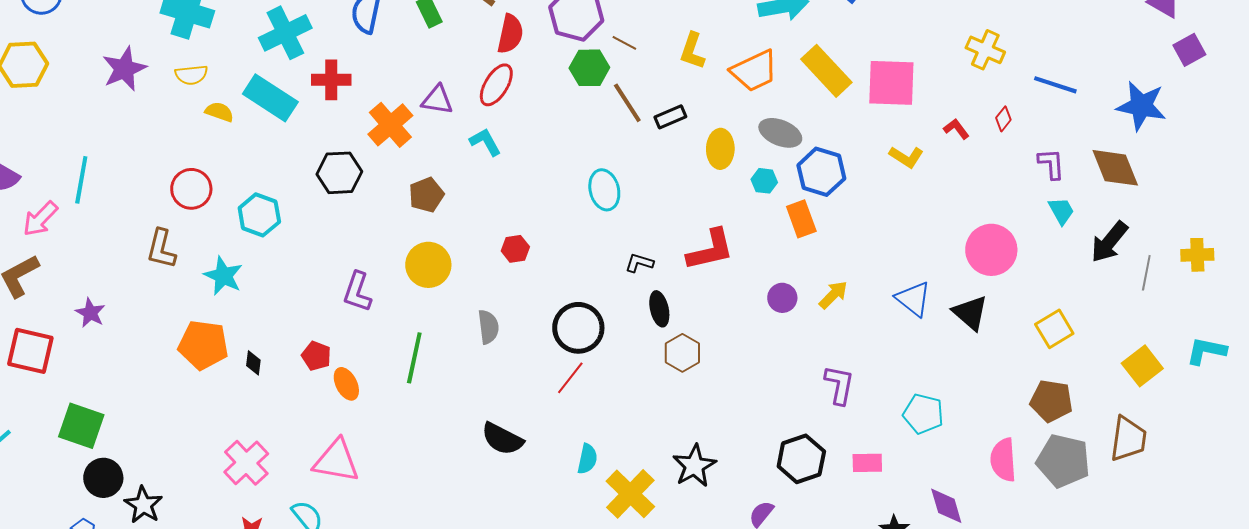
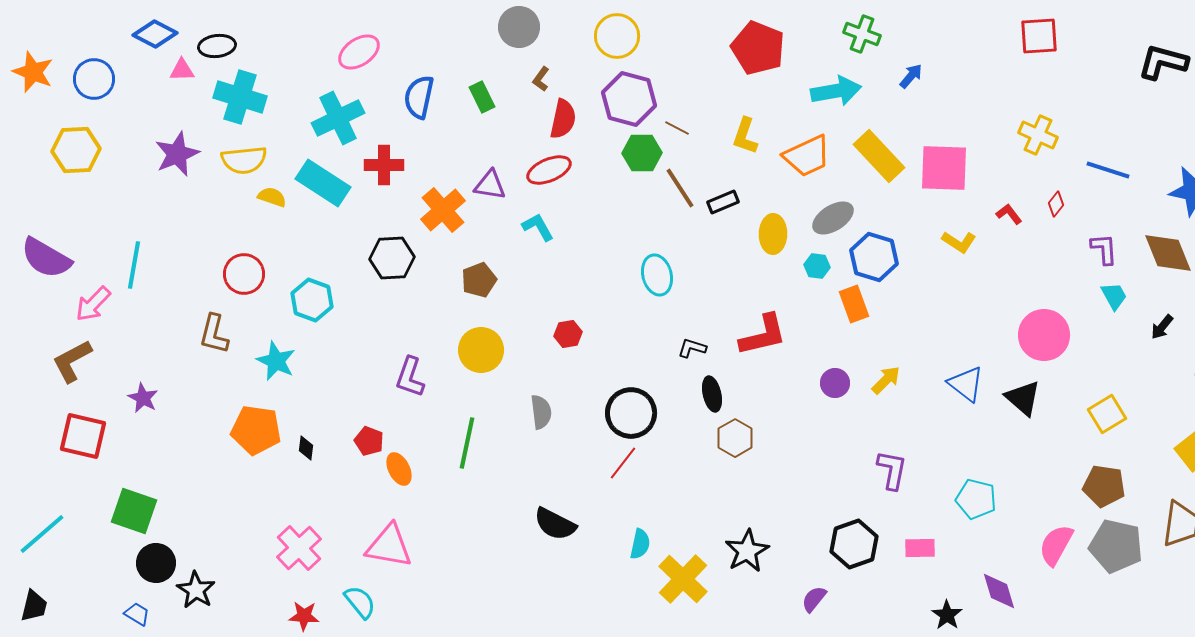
yellow semicircle: (191, 75) -> (244, 160), size x1.4
red ellipse: (496, 85) -> (549, 170), turned 36
gray ellipse: (780, 133) -> (833, 218), turned -54
black arrow: (1109, 242) -> (1162, 327), size x0.6
pink semicircle: (1003, 460) -> (1056, 545), turned 33

